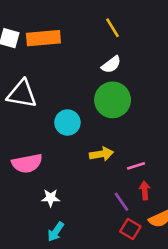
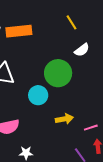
white semicircle: (111, 65) -> (82, 50), moved
green circle: (113, 100) -> (58, 73), moved

